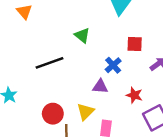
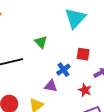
red star: (134, 95) -> (85, 90), moved

